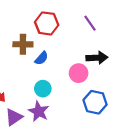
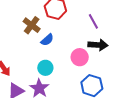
purple line: (90, 23) -> (93, 21), moved
brown cross: (23, 44) -> (32, 25), turned 30

